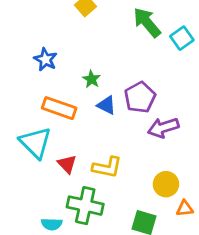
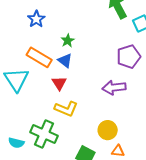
purple pentagon: (140, 97) -> (129, 57), moved
blue triangle: (106, 105) -> (65, 60), moved
red triangle: (67, 164) -> (59, 83), moved

